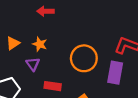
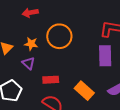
orange circle: (84, 58) -> (59, 36), moved

